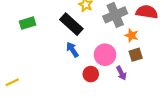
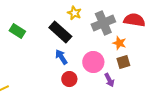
green rectangle: (28, 23) -> (17, 31), turned 49
red circle: (91, 74) -> (69, 79), moved

